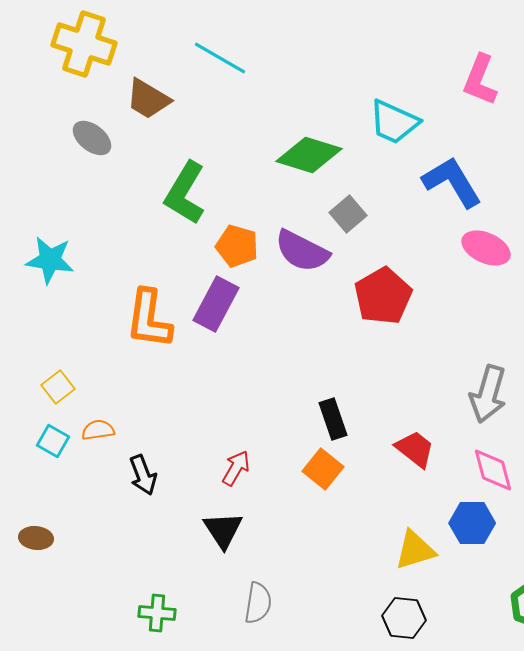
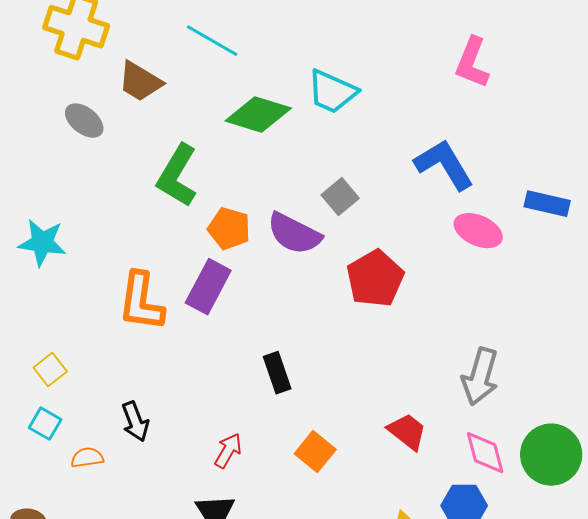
cyan trapezoid: (394, 122) -> (332, 92), moved
green diamond: (309, 155) -> (258, 115), moved
black rectangle: (333, 419) -> (277, 373), moved
orange semicircle: (98, 430) -> (87, 458), moved
black arrow: (143, 475) -> (135, 422), moved

